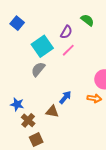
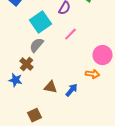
pink line: (68, 50) -> (70, 34), moved
blue arrow: (65, 97) -> (72, 90), moved
brown cross: (28, 120) -> (26, 64), moved

